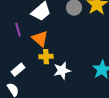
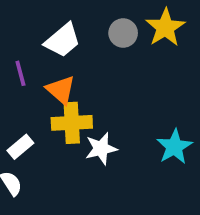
yellow cross: (46, 57) -> (72, 123), size x1.5

